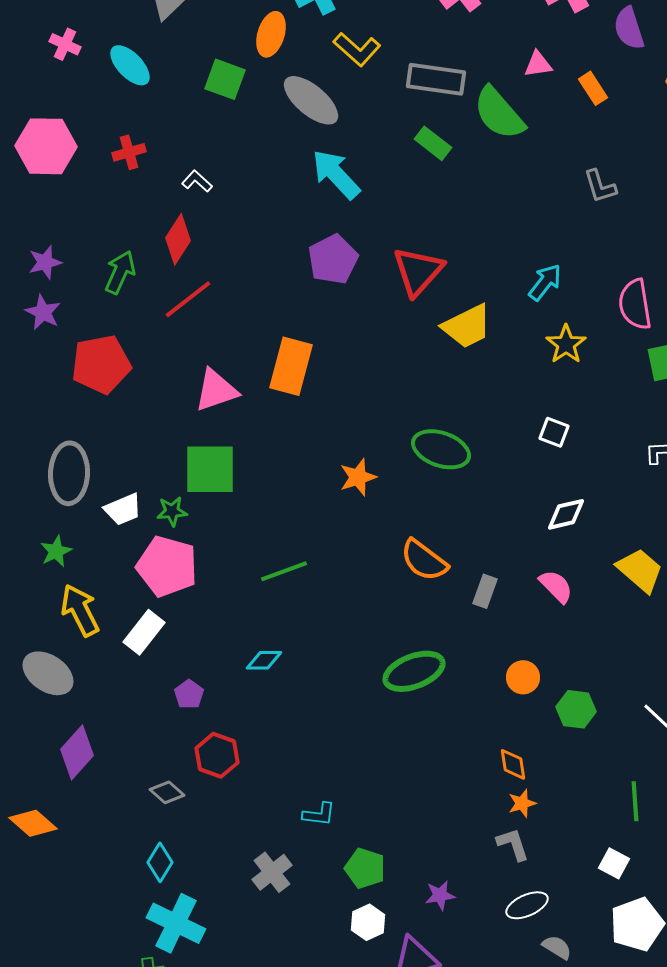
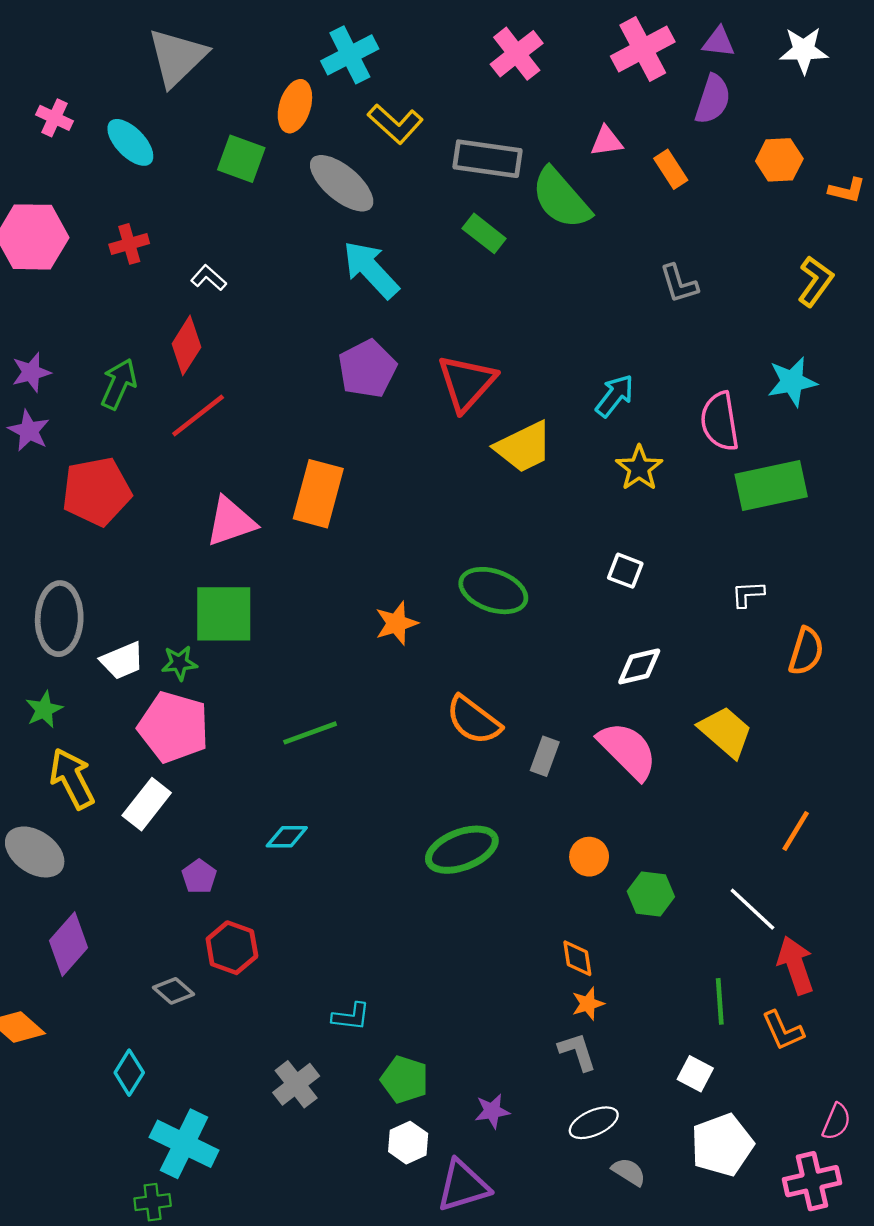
purple semicircle: (629, 28) -> (713, 99), turned -144
pink semicircle: (556, 586) -> (628, 750), size x1.5
cyan diamond: (160, 862) -> (129, 1073), moved

